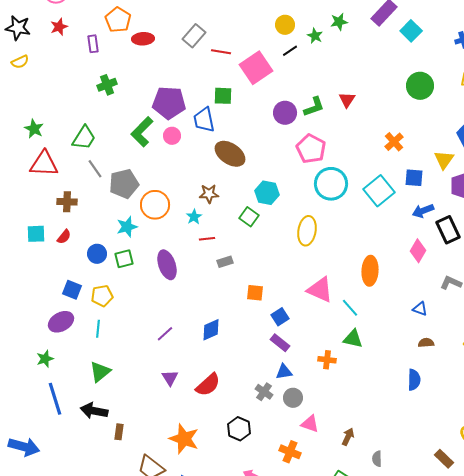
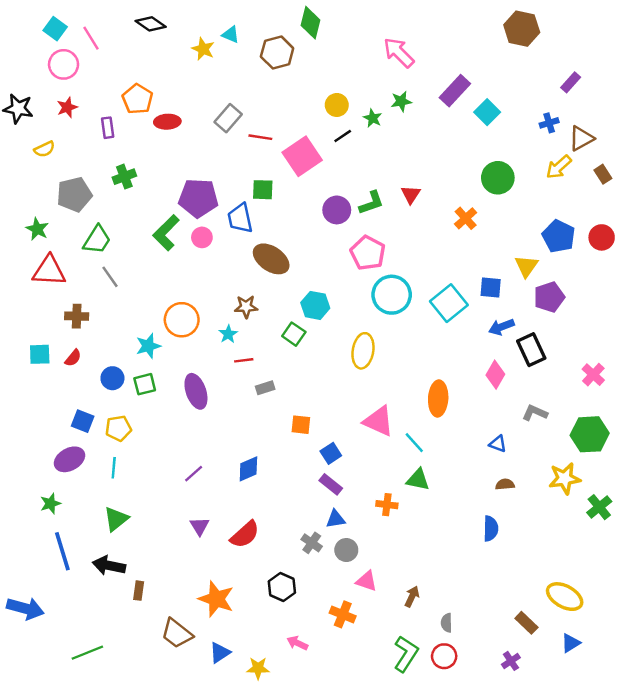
yellow semicircle: (20, 62) -> (44, 149), moved
orange cross: (394, 142) -> (466, 218), moved
gray pentagon: (124, 184) -> (74, 194), moved

